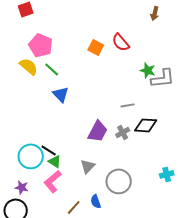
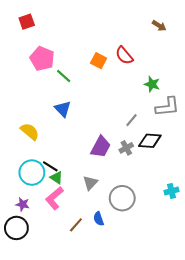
brown arrow: (155, 13) -> (159, 26), turned -72
yellow semicircle: (29, 66) -> (30, 131), moved
green line: (52, 69) -> (64, 76), moved
gray L-shape: (163, 78) -> (167, 107), moved
gray line: (128, 105) -> (131, 120), turned -40

